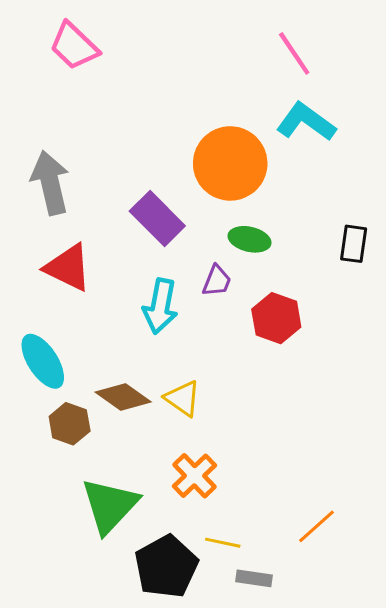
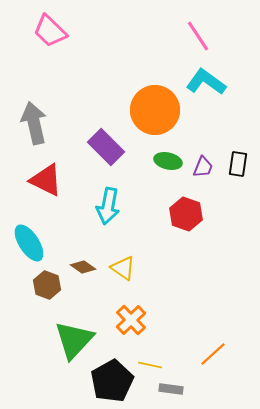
purple trapezoid: (217, 281) -> (203, 167), moved
brown diamond: (123, 397) -> (83, 267), size x0.7

